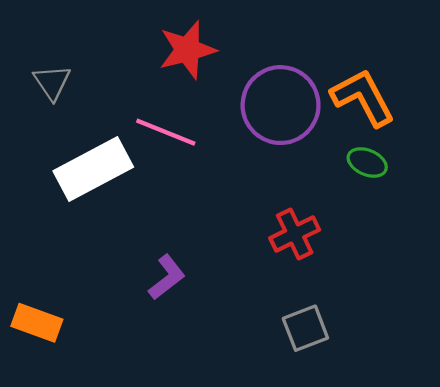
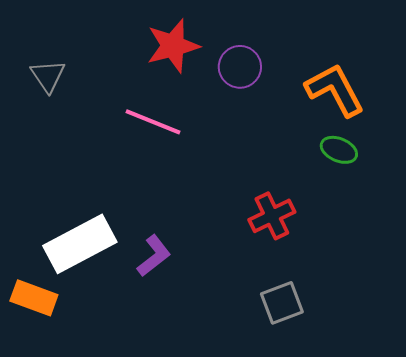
purple circle: (281, 105) -> (240, 67), moved, size x0.6
white rectangle: (93, 169) -> (80, 244), moved

